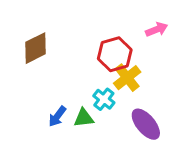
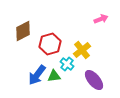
red hexagon: (115, 54) -> (50, 44), moved
blue arrow: (57, 116) -> (37, 75), size x1.5

